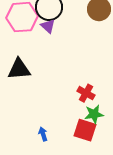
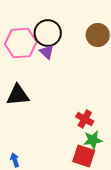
blue arrow: (43, 134) -> (15, 160), moved

